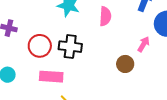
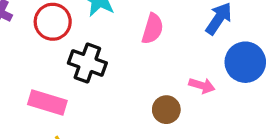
pink arrow: (144, 44) -> (202, 86), turned 63
red circle: (40, 46) -> (53, 22), moved

